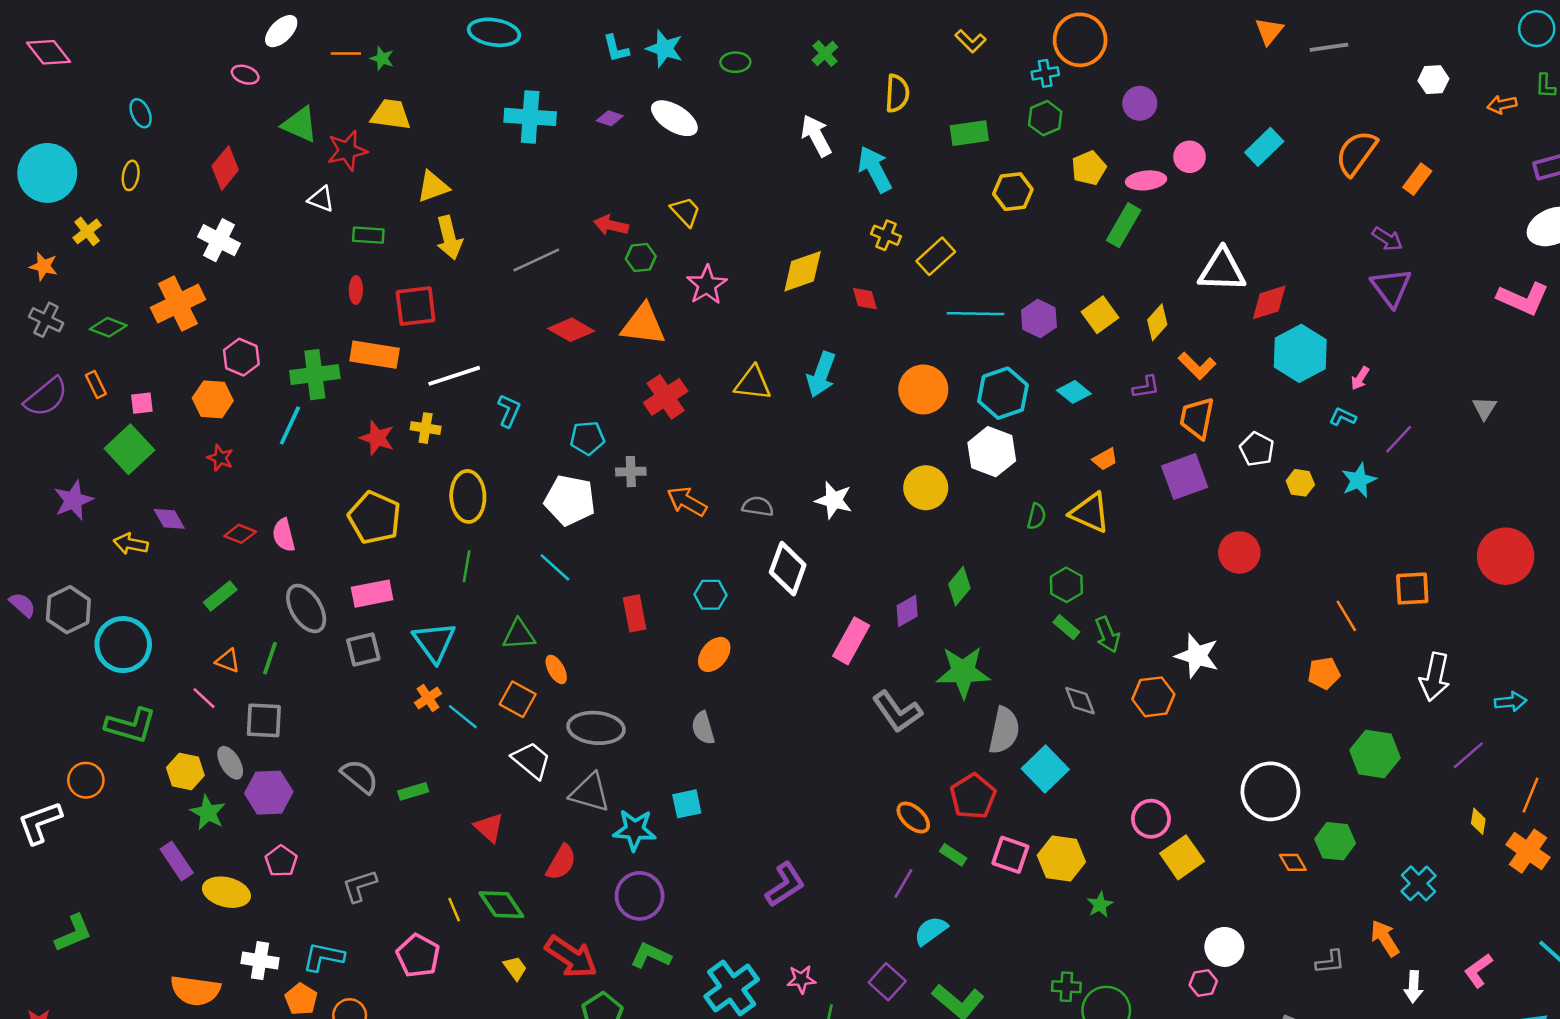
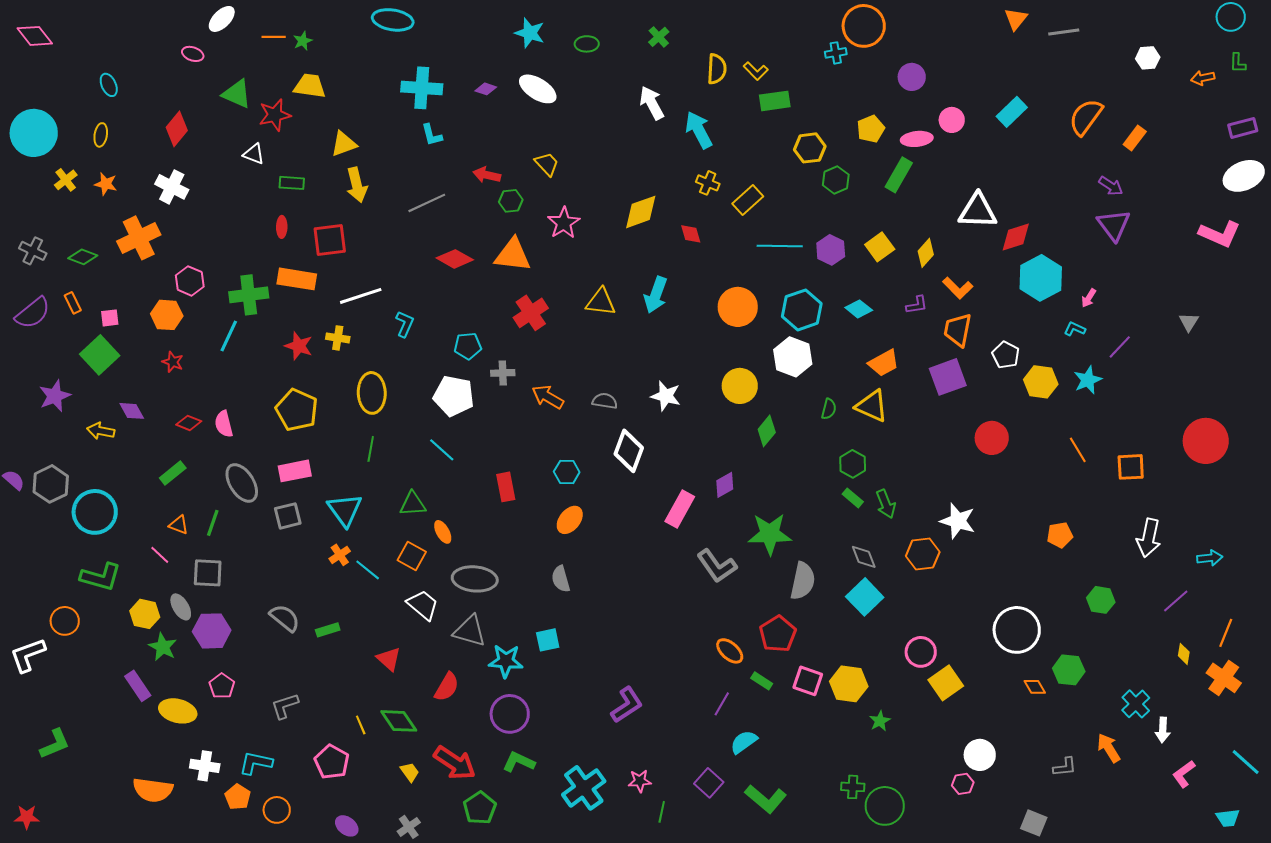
yellow L-shape: (971, 41) -> (756, 71), moved
cyan L-shape: (616, 49) -> (432, 135), moved
green star: (382, 58) -> (303, 41), turned 30
green hexagon: (1045, 118) -> (836, 180), moved
orange star: (44, 266) -> (106, 184), moved
orange trapezoid: (1105, 459) -> (884, 363), size x1.5
yellow hexagon: (1300, 483) -> (1041, 382), size x1.5
green diamond: (959, 586) -> (767, 431), moved
orange line: (1346, 616) -> (1078, 450), moved
green hexagon: (1375, 754) -> (1101, 600), size x0.7
cyan square: (1045, 769) -> (865, 597), moved
white arrow: (1414, 987) -> (1163, 730), moved

